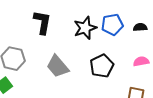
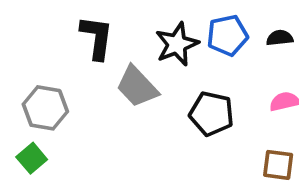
gray trapezoid: (58, 66) -> (137, 87), moved
black pentagon: (102, 66) -> (212, 114), turned -30

